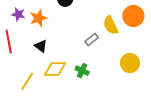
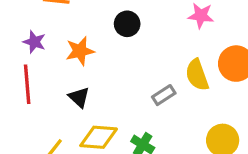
purple star: (18, 14) -> (34, 42), moved

